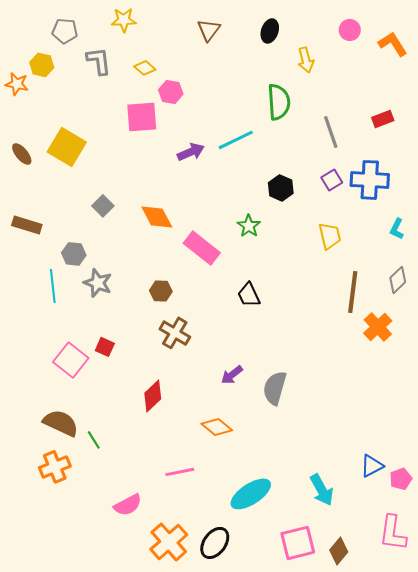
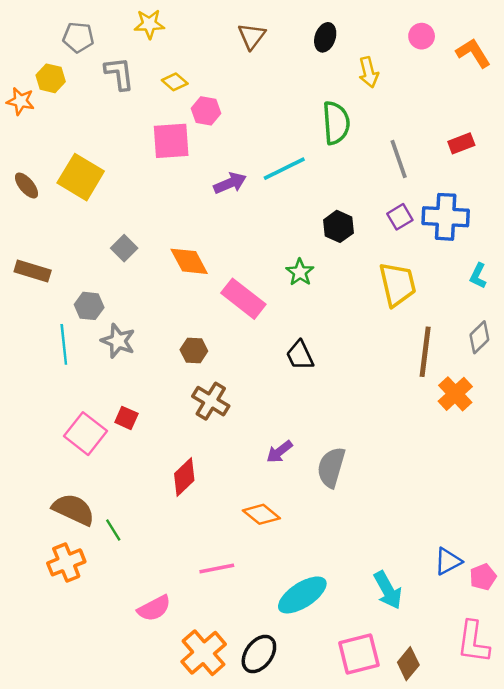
yellow trapezoid: (330, 236) -> (397, 284), size x1.4

